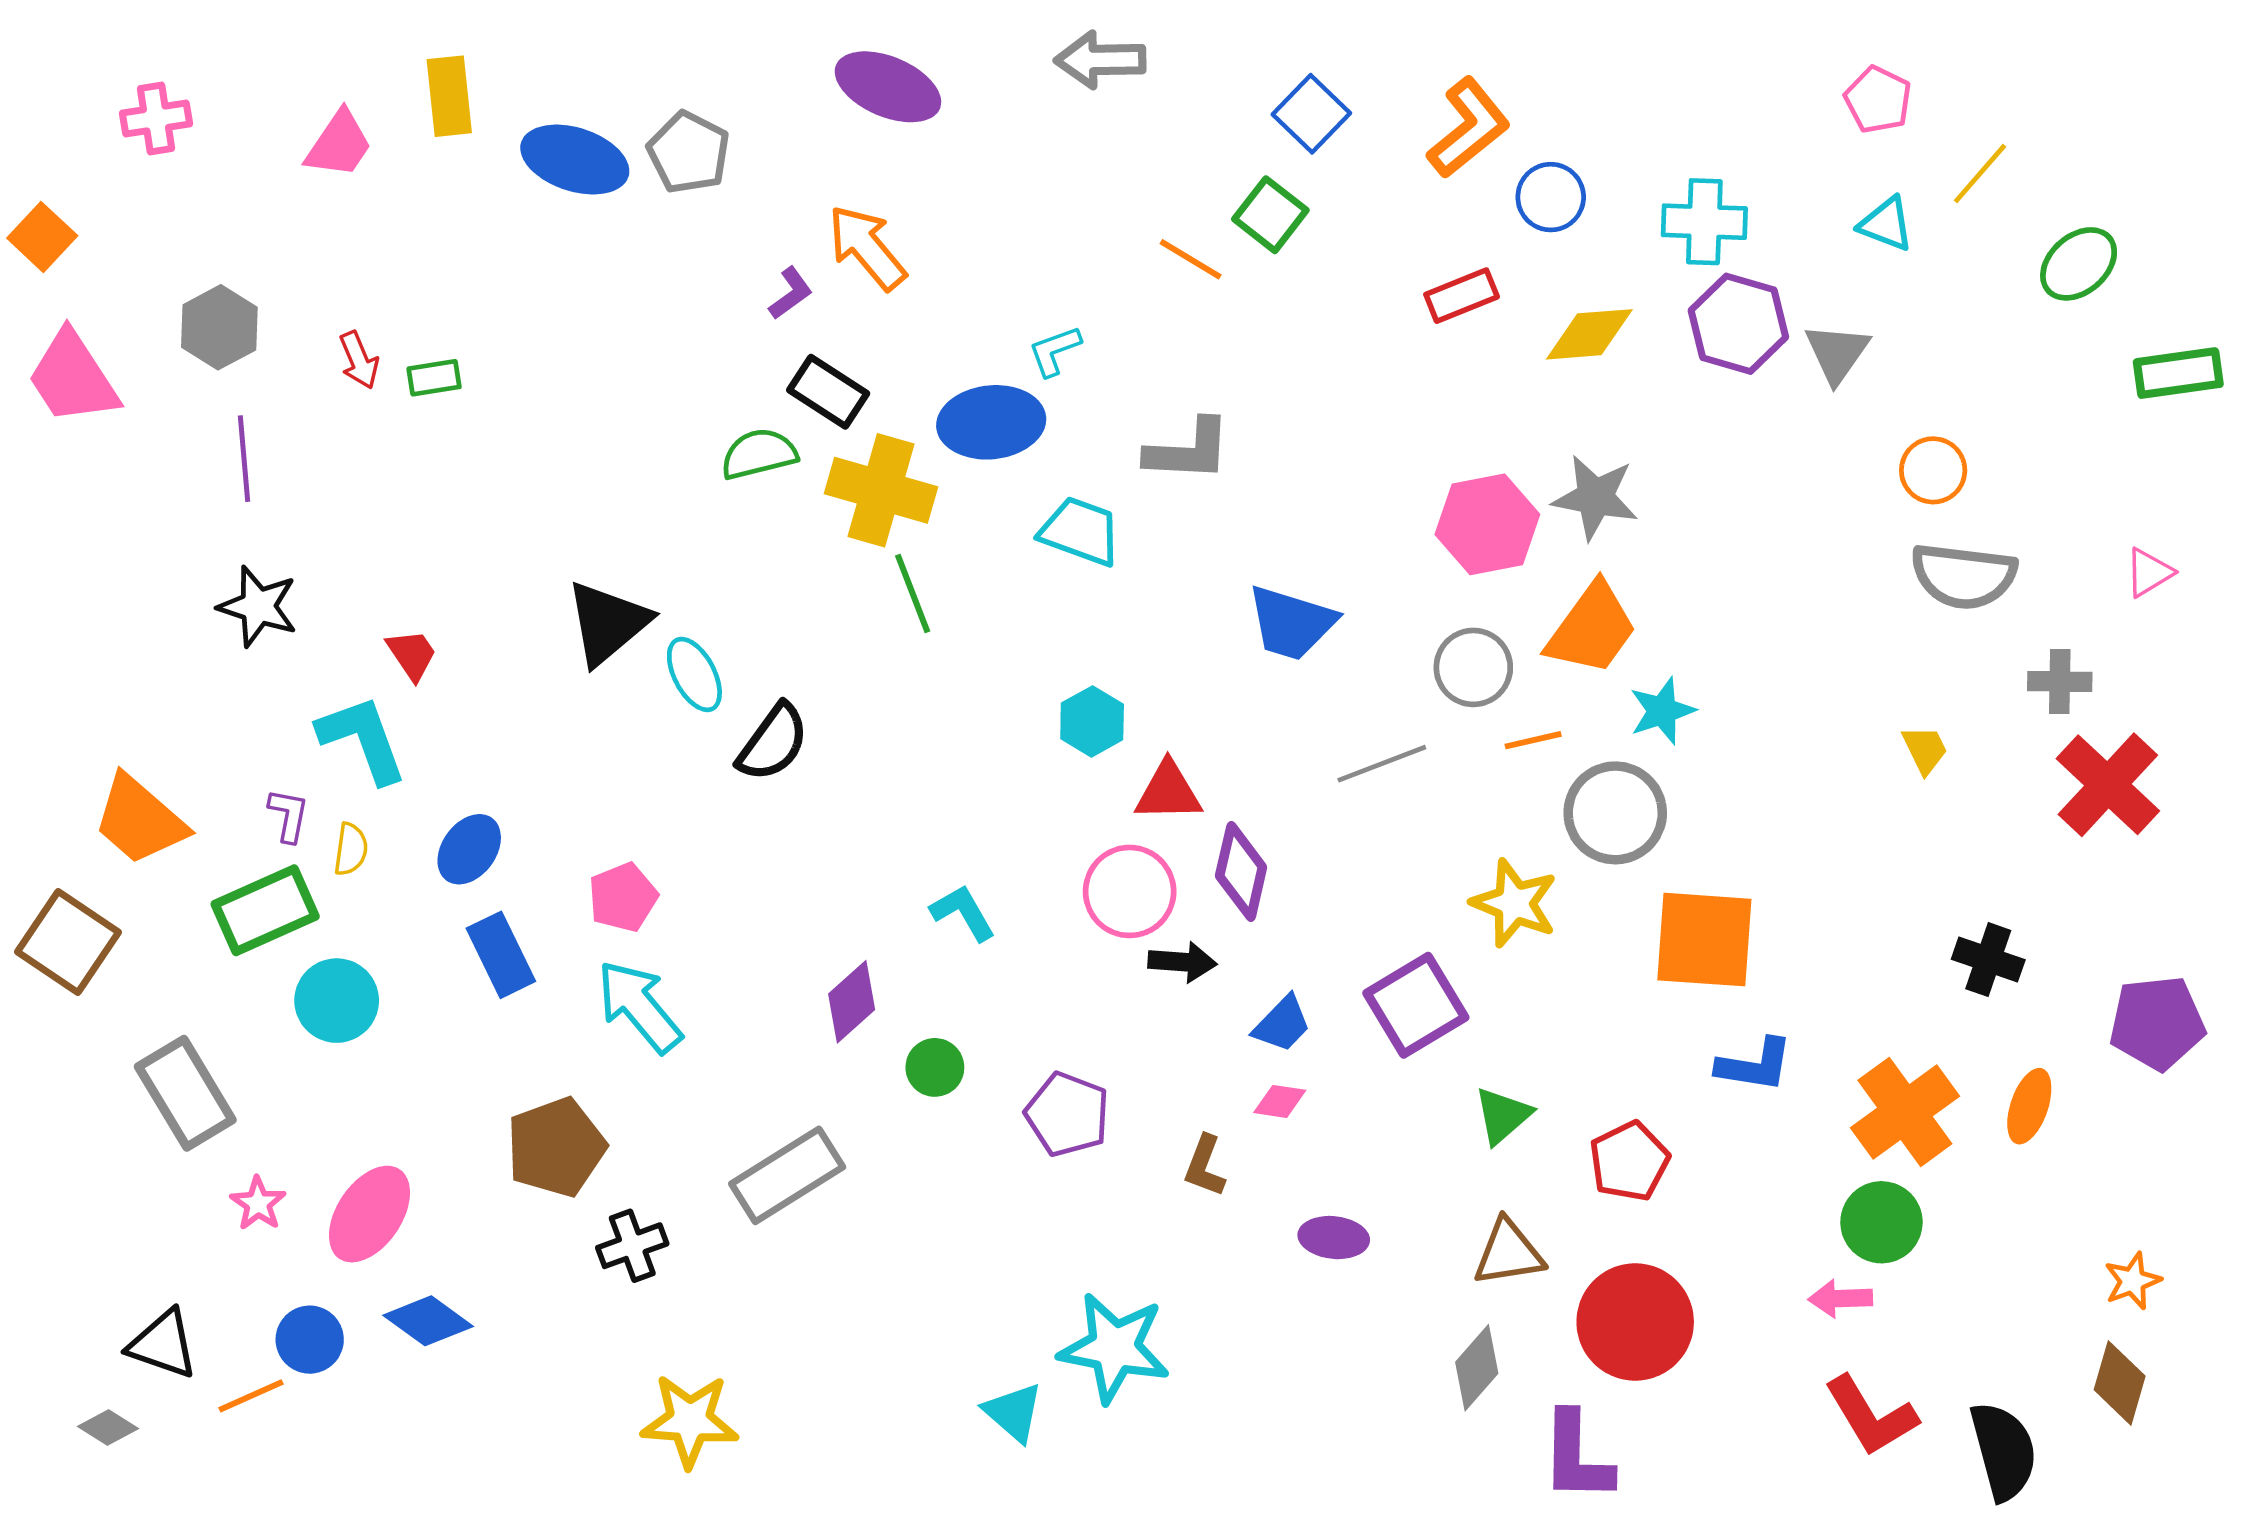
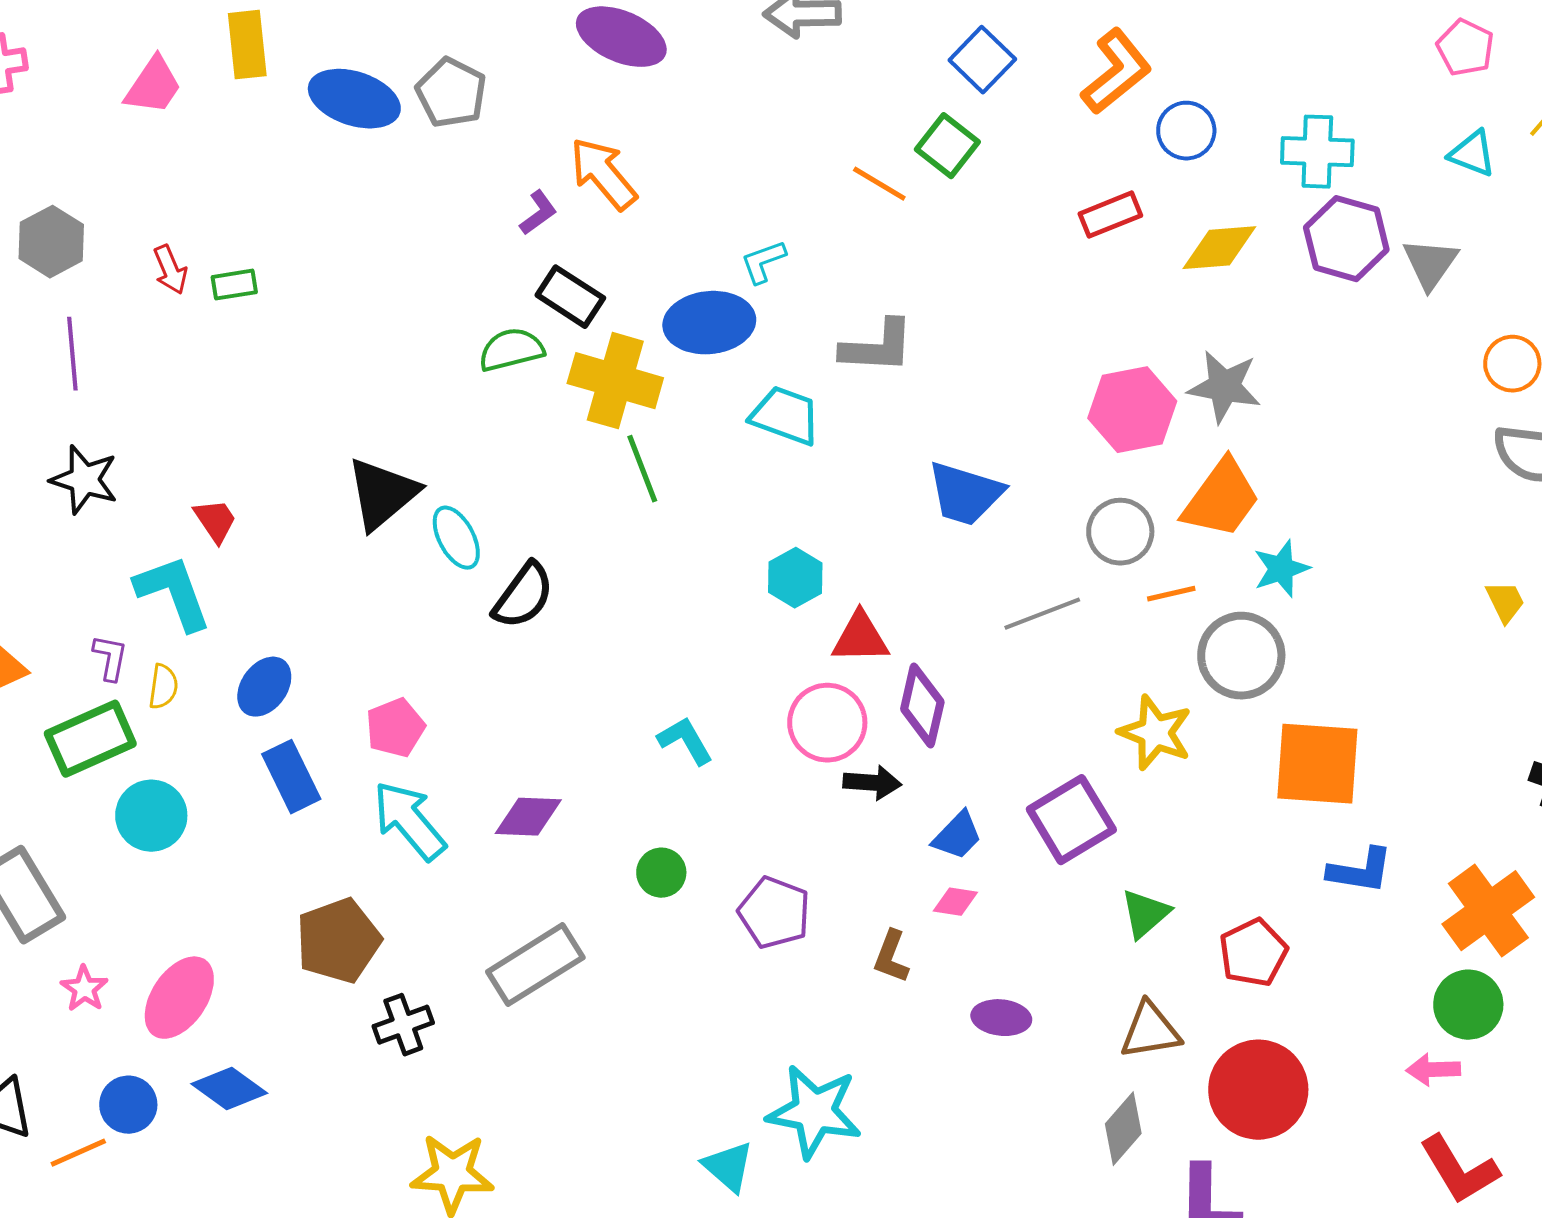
purple diamond: (852, 1002) -> (528, 817), moved, turned 44

